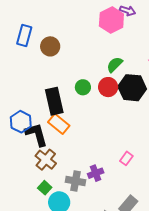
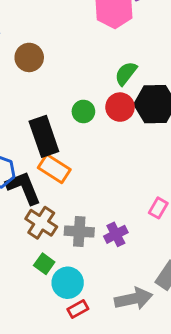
gray cross: (76, 181) -> (79, 232), moved

